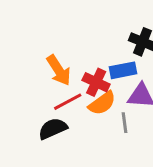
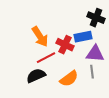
orange semicircle: (102, 103) -> (69, 79), moved
gray line: (125, 123) -> (92, 72), moved

